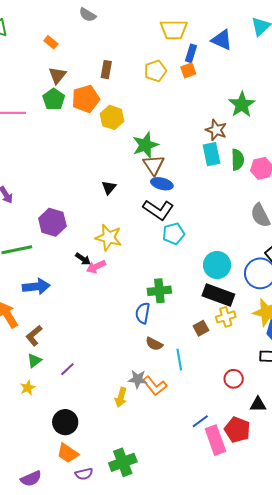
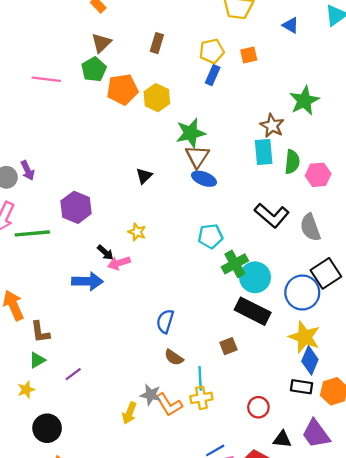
blue triangle: (222, 40) -> (291, 25), size x0.7
blue rectangle: (191, 53) -> (213, 75), moved
orange pentagon: (86, 99) -> (122, 89), moved
black L-shape: (158, 210) -> (272, 215), moved
yellow star: (109, 238) -> (137, 232), size x0.6
blue arrow: (36, 287) -> (88, 281), moved
green cross: (159, 291) -> (235, 264), moved, turned -30
yellow cross: (226, 317) -> (201, 398), moved
brown L-shape: (34, 336) -> (40, 332), turned -65
black circle: (65, 422) -> (47, 428), moved

